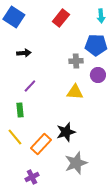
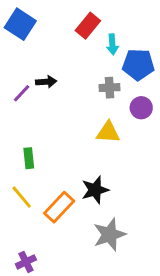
cyan arrow: (101, 16) -> (112, 44), moved
black arrow: (24, 53) -> (46, 82), moved
purple line: (30, 86) -> (22, 93), moved
purple cross: (32, 177) -> (26, 262), moved

